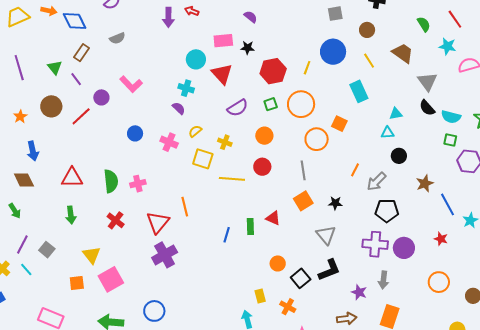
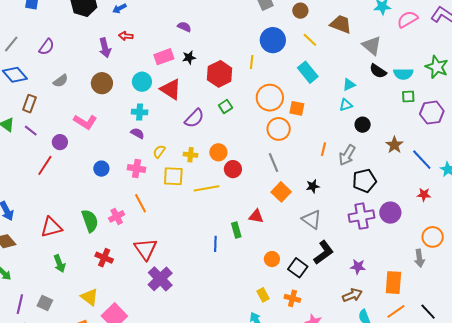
orange circle: (301, 104) -> (270, 98), moved
brown circle: (51, 106) -> (102, 83), moved
orange circle: (264, 136) -> (218, 152), moved
orange line: (185, 207) -> (141, 203), moved
gray arrow: (383, 280) -> (419, 258), moved

